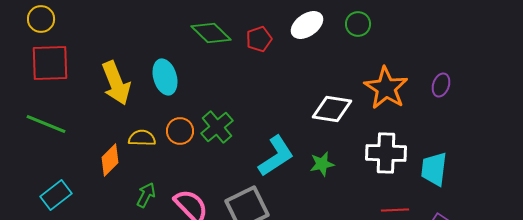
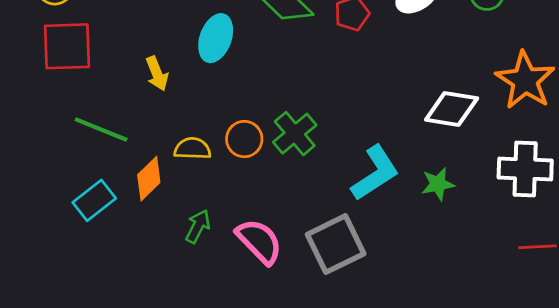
cyan ellipse: (165, 77) -> (216, 38), moved, turned 36
yellow arrow: (116, 83) -> (157, 74), size x0.6
green line: (46, 124) -> (101, 129), moved
cyan rectangle: (56, 195) -> (94, 200), moved

